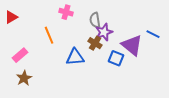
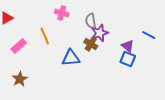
purple triangle: (132, 45) -> (128, 46), size x0.6
pink rectangle: (20, 55) -> (19, 46), moved
blue square: (116, 58) -> (128, 59), moved

